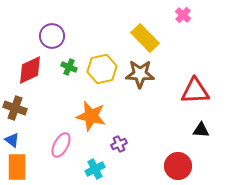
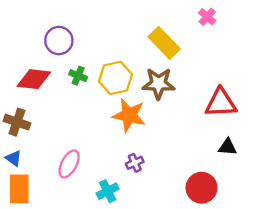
red diamond: (30, 70) -> (34, 79), turned 32
orange star: (91, 116) -> (129, 115), moved

